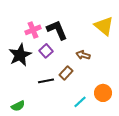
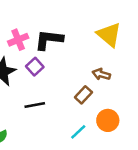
black L-shape: (57, 30) -> (49, 40), turned -60
brown arrow: (83, 55) -> (101, 74), moved
brown rectangle: (66, 73) -> (83, 95), moved

